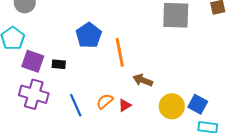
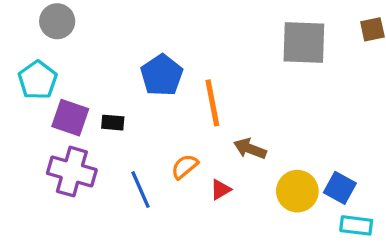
orange semicircle: (105, 101) -> (185, 167), moved

